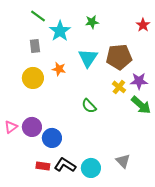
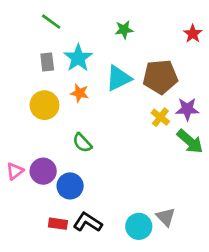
cyan star: (60, 31) -> (78, 58), moved
cyan triangle: (88, 58) -> (119, 78), turned 30
green semicircle: (89, 106) -> (82, 143), moved
cyan circle: (91, 168) -> (139, 226), moved

